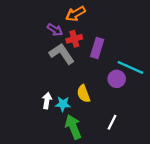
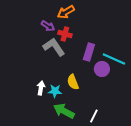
red cross: (74, 39) -> (65, 34), turned 32
purple rectangle: (97, 48) -> (89, 52), moved
white line: (112, 122) -> (94, 116), moved
green arrow: (73, 127) -> (64, 111), turned -40

